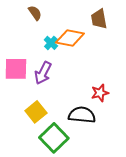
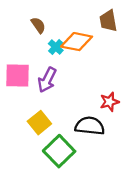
brown semicircle: (35, 13) -> (38, 25), moved

